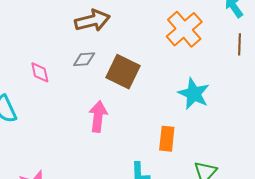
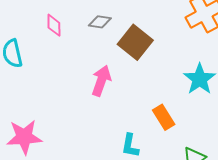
orange rectangle: (167, 139) -> (164, 117), turned -50

